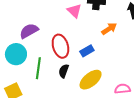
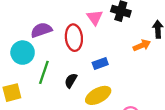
orange arrow: (109, 29) -> (142, 45), moved
red ellipse: (60, 46) -> (74, 38), moved

